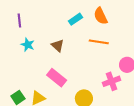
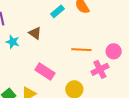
orange line: (99, 42) -> (81, 50), moved
brown triangle: (58, 46) -> (35, 33), moved

